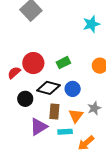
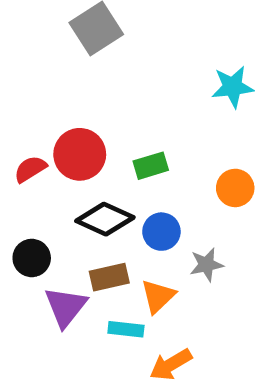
black circle: (25, 99) -> (32, 258), moved
gray star: (94, 108) -> (206, 265), moved
brown rectangle: (54, 111) -> (109, 277), turned 63
purple triangle: (39, 127) -> (66, 307), turned -30

